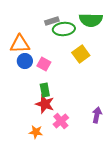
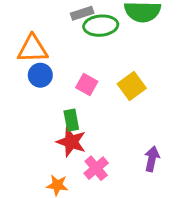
yellow square: (81, 54) -> (132, 86), moved
pink square: (44, 64) -> (87, 84), moved

